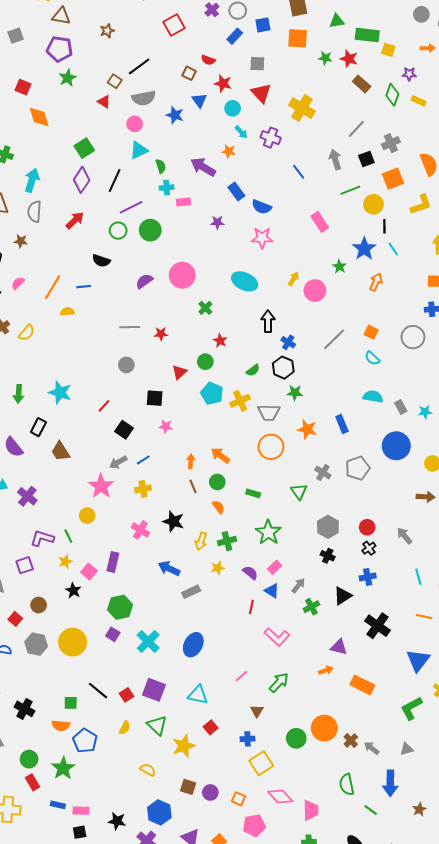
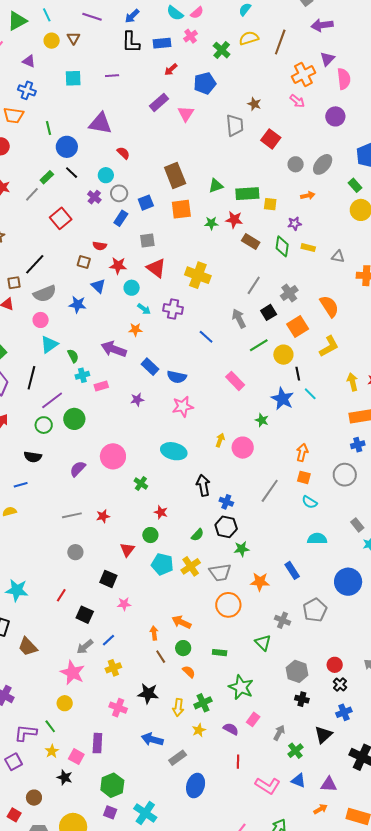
brown square: (115, 81) -> (14, 283), turned -32
orange arrow: (376, 282) -> (302, 453), moved
black square: (155, 398) -> (108, 579), turned 30
gray rectangle: (401, 407) -> (357, 525), moved
blue triangle: (272, 591) -> (298, 781), moved
blue ellipse: (193, 645) -> (196, 786), moved

